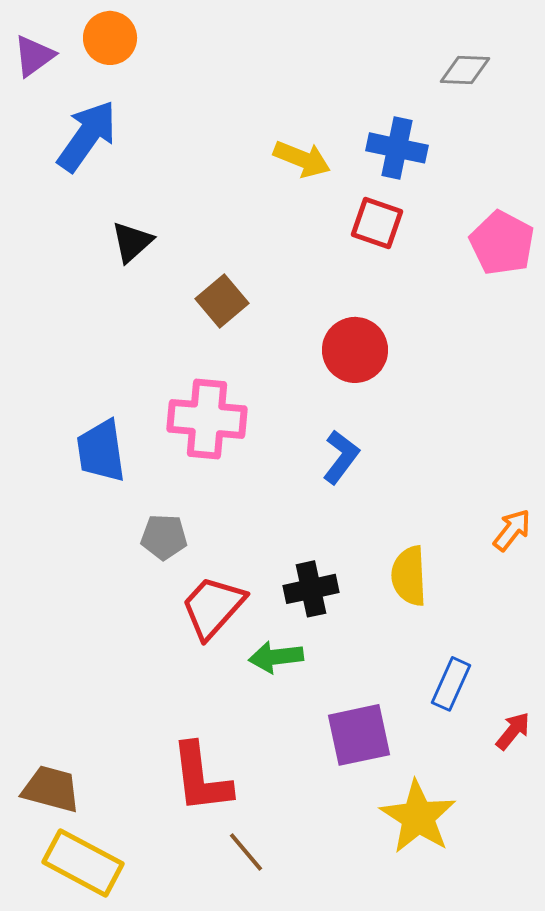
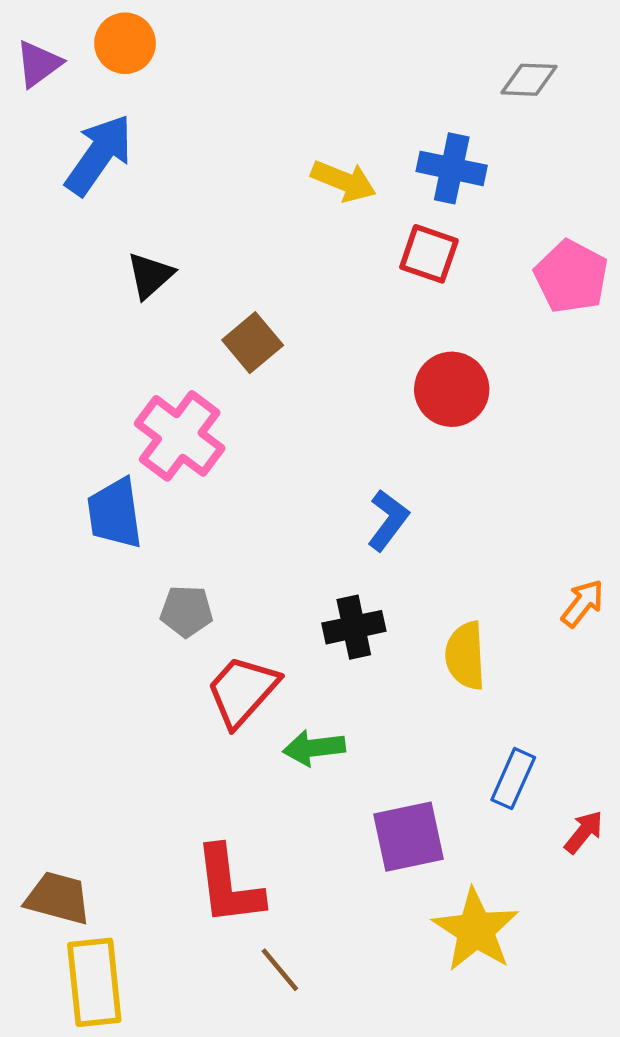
red circle: (355, 350) -> (452, 389), moved
pink cross: (207, 419) -> (180, 436), moved, turned 32
black cross: (311, 589) -> (354, 627), moved
yellow rectangle: (83, 863) -> (94, 982), turned 56

